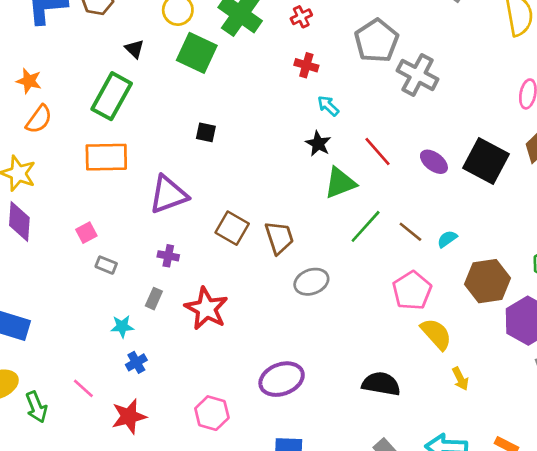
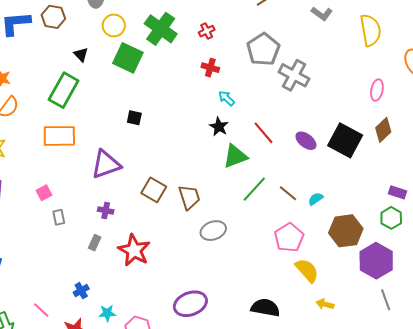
gray rectangle: (106, 265) -> (59, 217), turned 56
cyan star: (122, 326) -> (107, 313), moved
yellow arrow: (460, 379) -> (325, 304), turned 132

